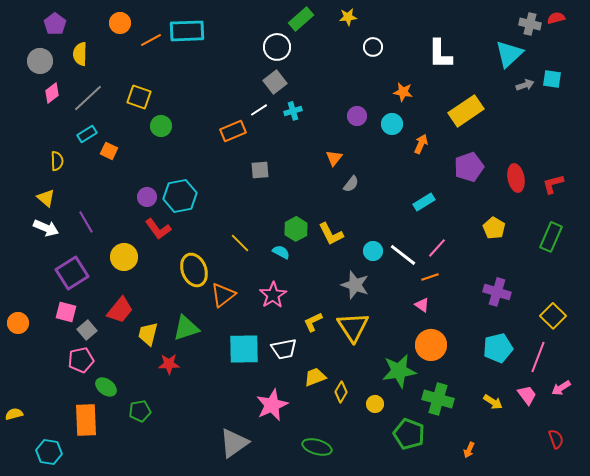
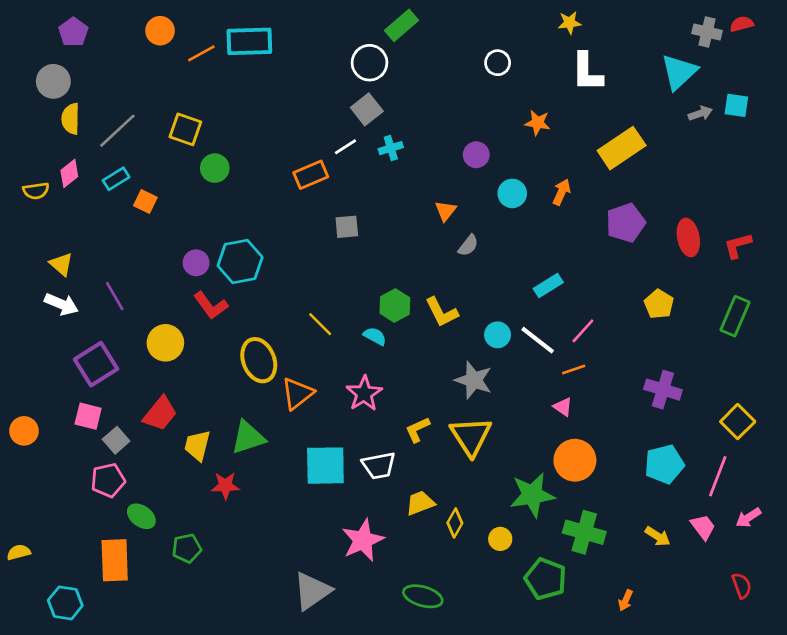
yellow star: (348, 17) -> (570, 23), moved
yellow semicircle: (80, 54) -> (71, 119), moved
pink diamond: (52, 93) -> (69, 173), moved
cyan circle: (392, 124) -> (512, 193), moved
yellow semicircle: (57, 161) -> (36, 191), moved, turned 84
cyan rectangle: (424, 202) -> (548, 285), moved

